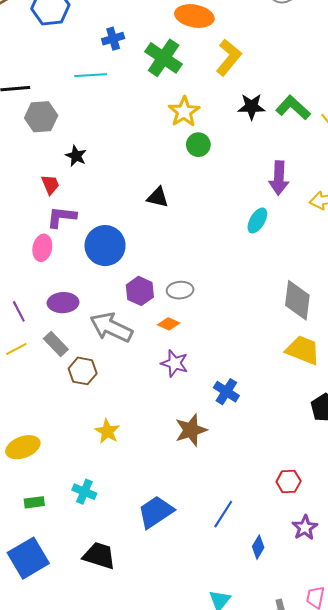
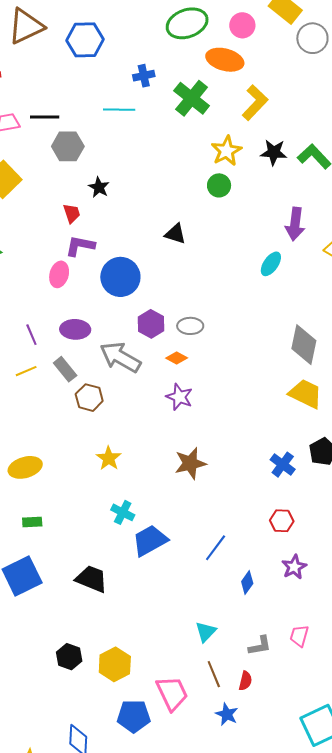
yellow star: (184, 112) -> (227, 151), moved
blue cross: (226, 392) -> (283, 465), moved
cyan cross: (84, 492) -> (123, 512), moved

